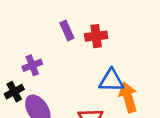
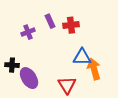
purple cross: (32, 65) -> (28, 32), moved
black cross: (14, 92) -> (12, 65), turned 32

